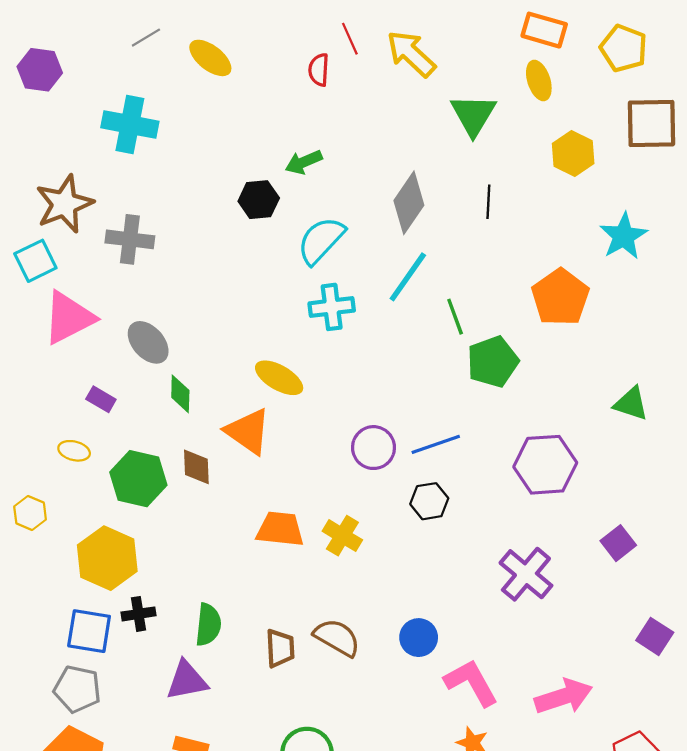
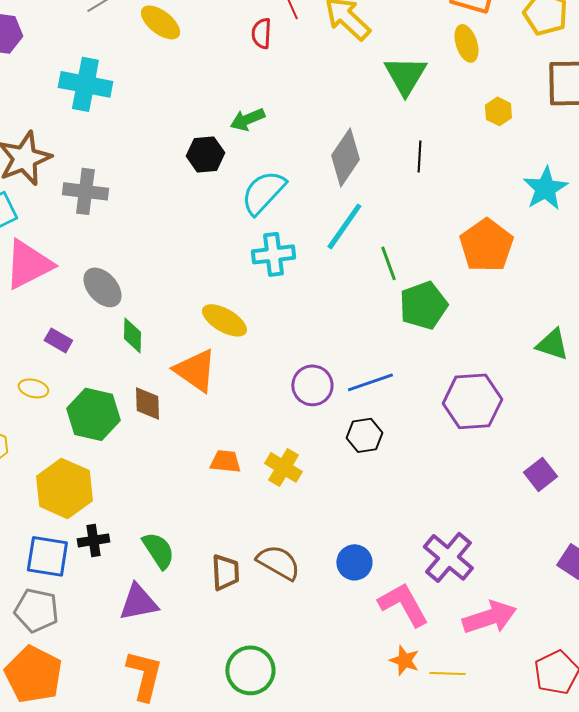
yellow hexagon: (573, 153) -> (498, 111), size x0.7
orange trapezoid: (280, 529) -> (225, 461), size x0.7
purple cross: (526, 574) -> (448, 557), moved
green semicircle: (208, 625) -> (158, 550), turned -39

